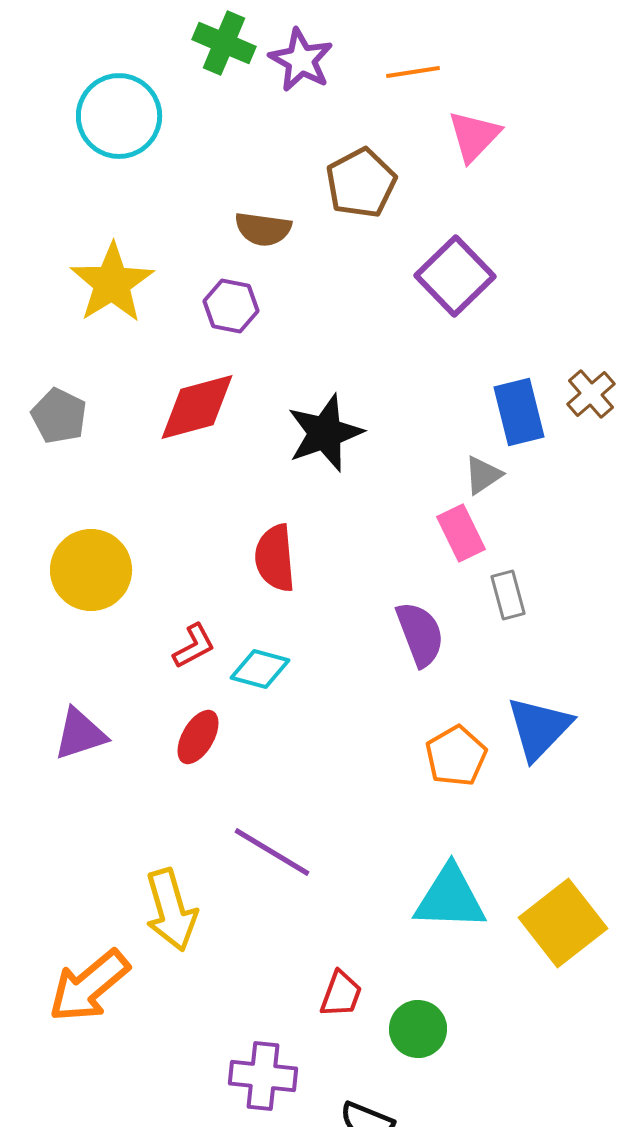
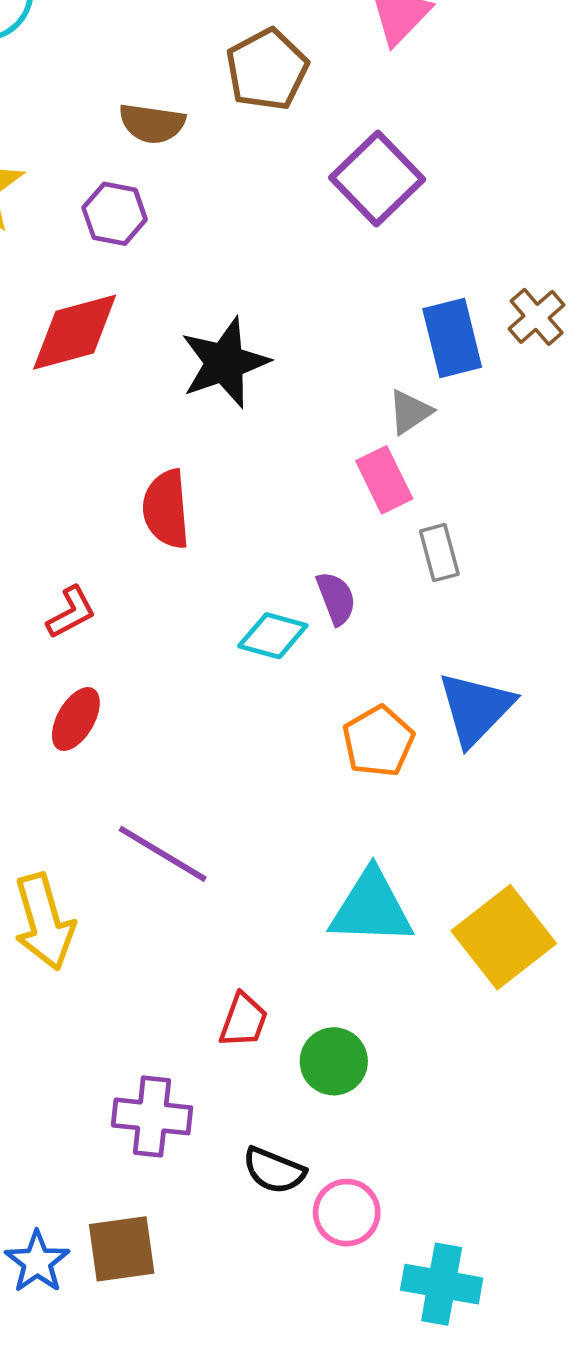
purple semicircle: (420, 634) -> (336, 598), size x0.7
cyan diamond: (260, 669) -> (273, 636), moved

